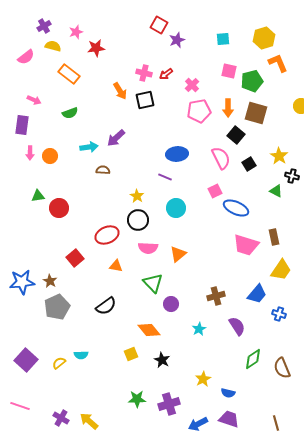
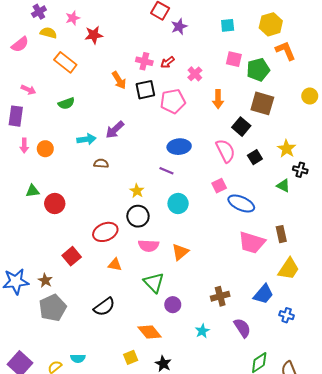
orange arrow: (228, 108) -> (218, 99), moved
pink pentagon: (199, 111) -> (173, 101), moved

